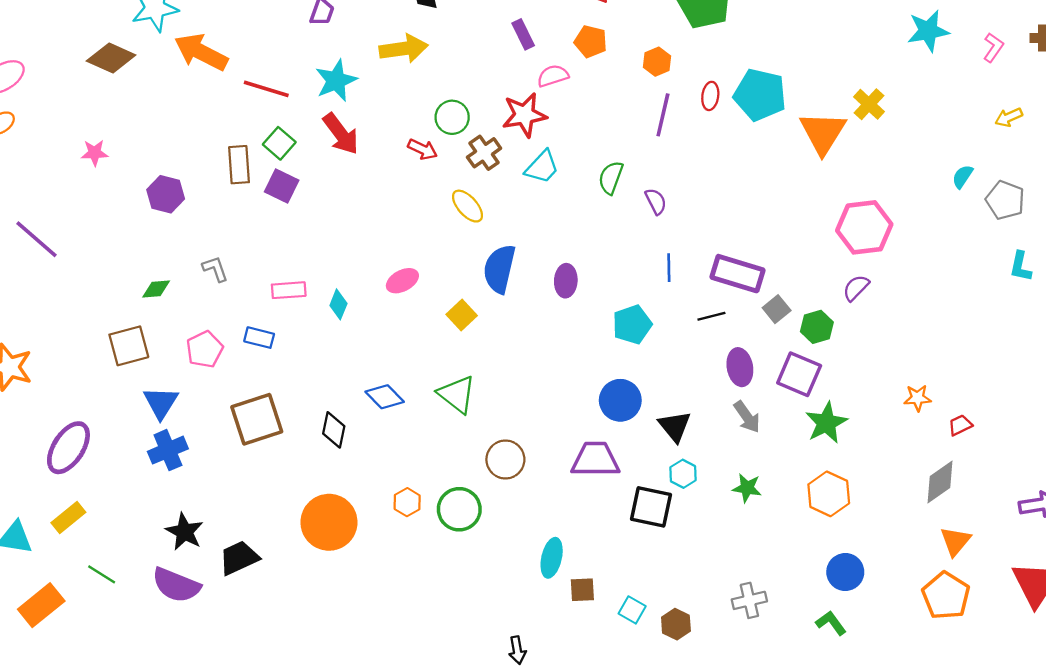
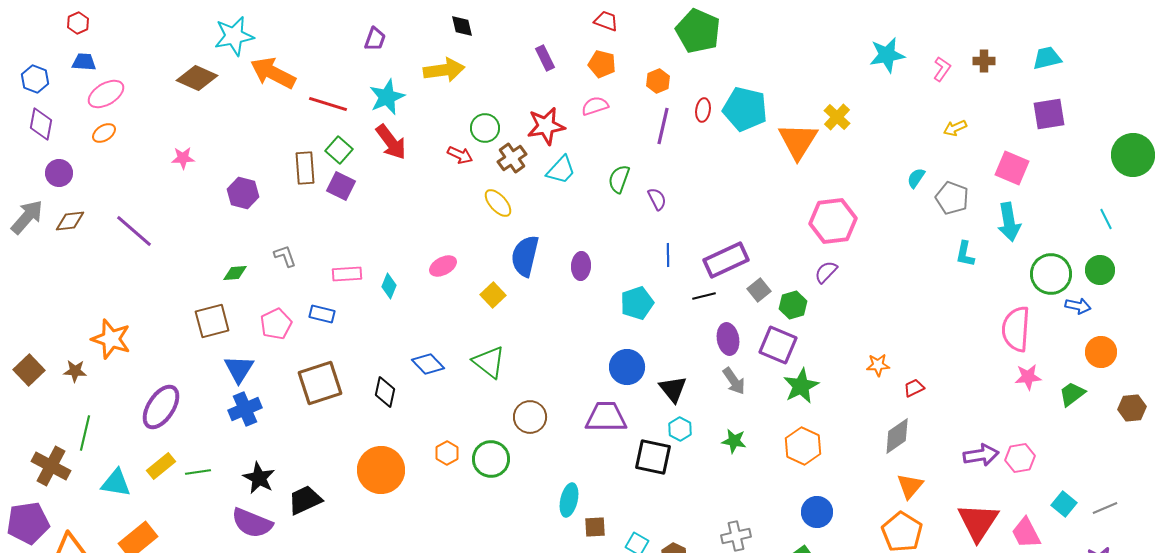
pink semicircle: (553, 76) -> (595, 106), moved
purple rectangle: (738, 274) -> (726, 260), turned -42
green line: (102, 574) -> (198, 472), moved, turned -40

